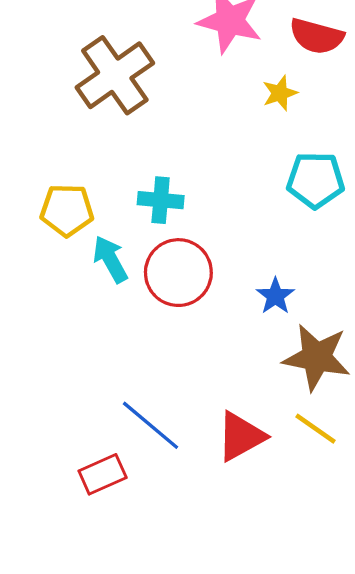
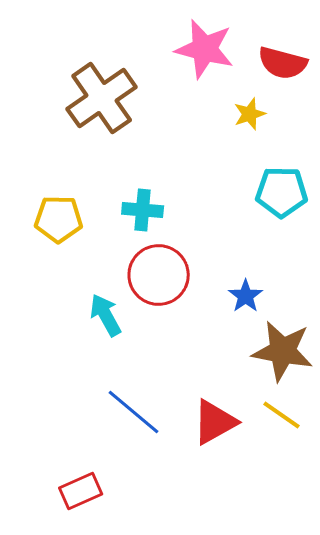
cyan arrow: (110, 259) -> (106, 315), moved
red rectangle: (103, 474) -> (81, 491), moved

